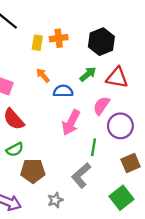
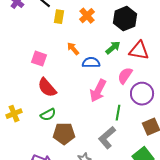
orange cross: (59, 38) -> (87, 16), turned -35
yellow rectangle: (37, 43) -> (59, 17), moved

